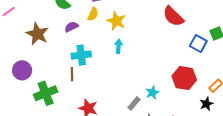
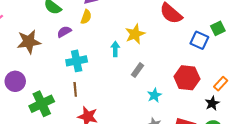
yellow star: (116, 21) -> (135, 34), moved, turned 30
brown star: (37, 34) -> (29, 42), turned -30
brown line: (72, 74) -> (75, 89), moved
gray rectangle: (134, 103) -> (138, 70), moved

